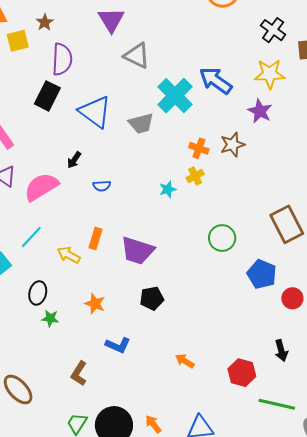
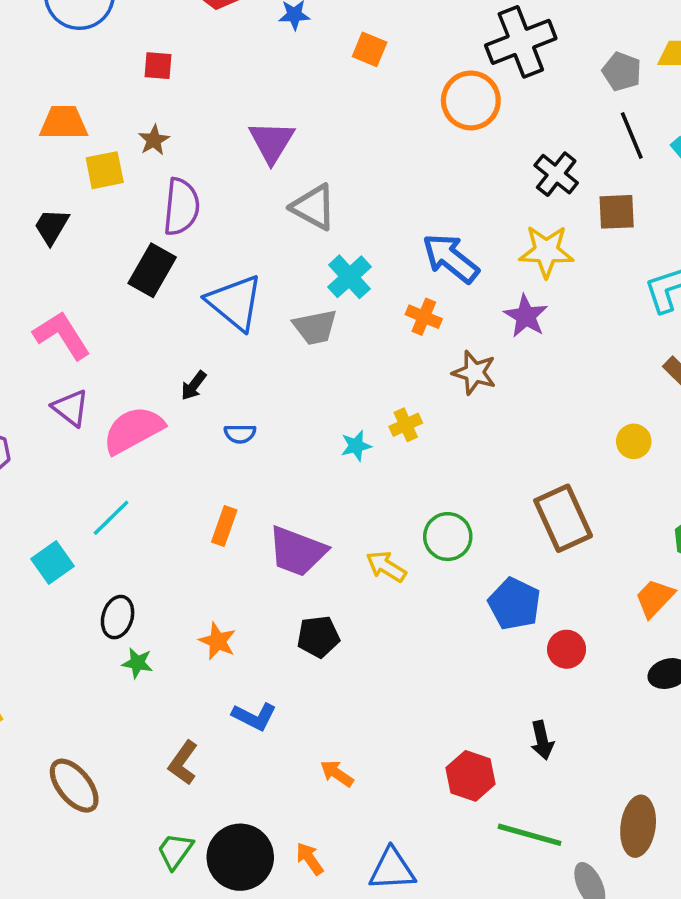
cyan cross: (175, 96) -> (349, 277), moved, size x0.7
brown star: (232, 145) -> (474, 373), turned 30
orange cross: (199, 148) -> (424, 317), moved
yellow arrow: (69, 255) -> (386, 567), moved
orange arrow: (185, 361) -> (337, 774), moved

